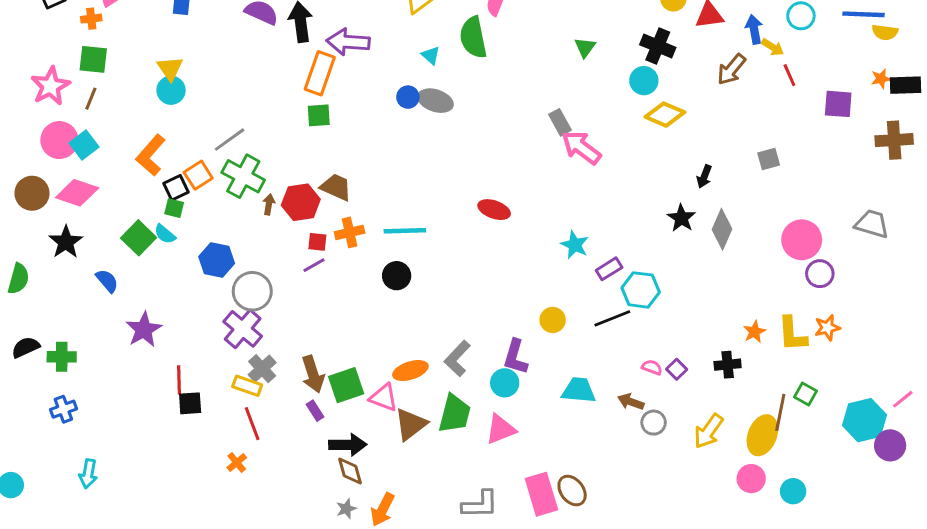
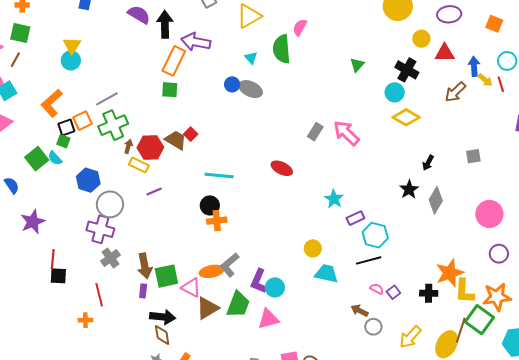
red line: (789, 75) -> (501, 84), moved
gray rectangle: (560, 122) -> (315, 132), moved, turned 54
green cross: (243, 176) -> (113, 125), turned 32
orange cross: (350, 232) -> (217, 221), moved
red square: (317, 242) -> (191, 134), moved, turned 32
purple circle: (820, 274) -> (499, 254), moved
black line: (612, 318) -> (369, 260), moved
orange star: (827, 328) -> (497, 297), moved, size x1.6
purple cross: (243, 329) -> (100, 229), turned -32
orange star: (755, 332) -> (450, 273), size x1.8
yellow L-shape: (792, 334) -> (464, 291), moved
purple L-shape: (515, 357) -> (259, 281), moved
gray L-shape: (457, 358) -> (230, 265), moved
yellow rectangle: (247, 386) -> (139, 165), moved
cyan trapezoid: (579, 390) -> (326, 274), moved
green square: (805, 394) -> (479, 320), size x1.8
purple rectangle: (315, 411) -> (143, 291), turned 32
orange cross: (237, 463) -> (85, 320), turned 32

